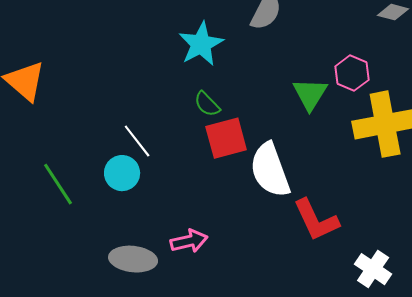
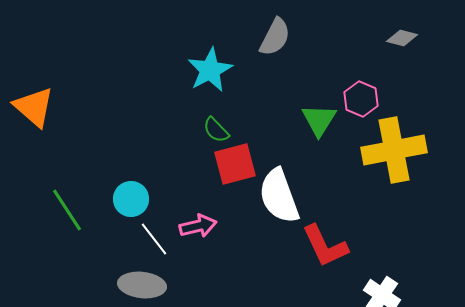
white line: (137, 141) -> (154, 239), moved
pink arrow: (189, 241) -> (198, 226), moved

